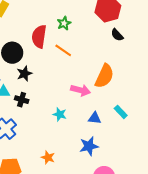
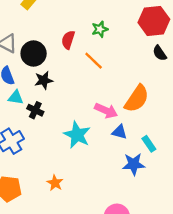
red semicircle: (39, 36) -> (68, 40), size x0.7
cyan star: (60, 114) -> (77, 135), size x1.6
blue triangle: (95, 118) -> (120, 132), moved
blue star: (89, 146) -> (134, 164), moved

